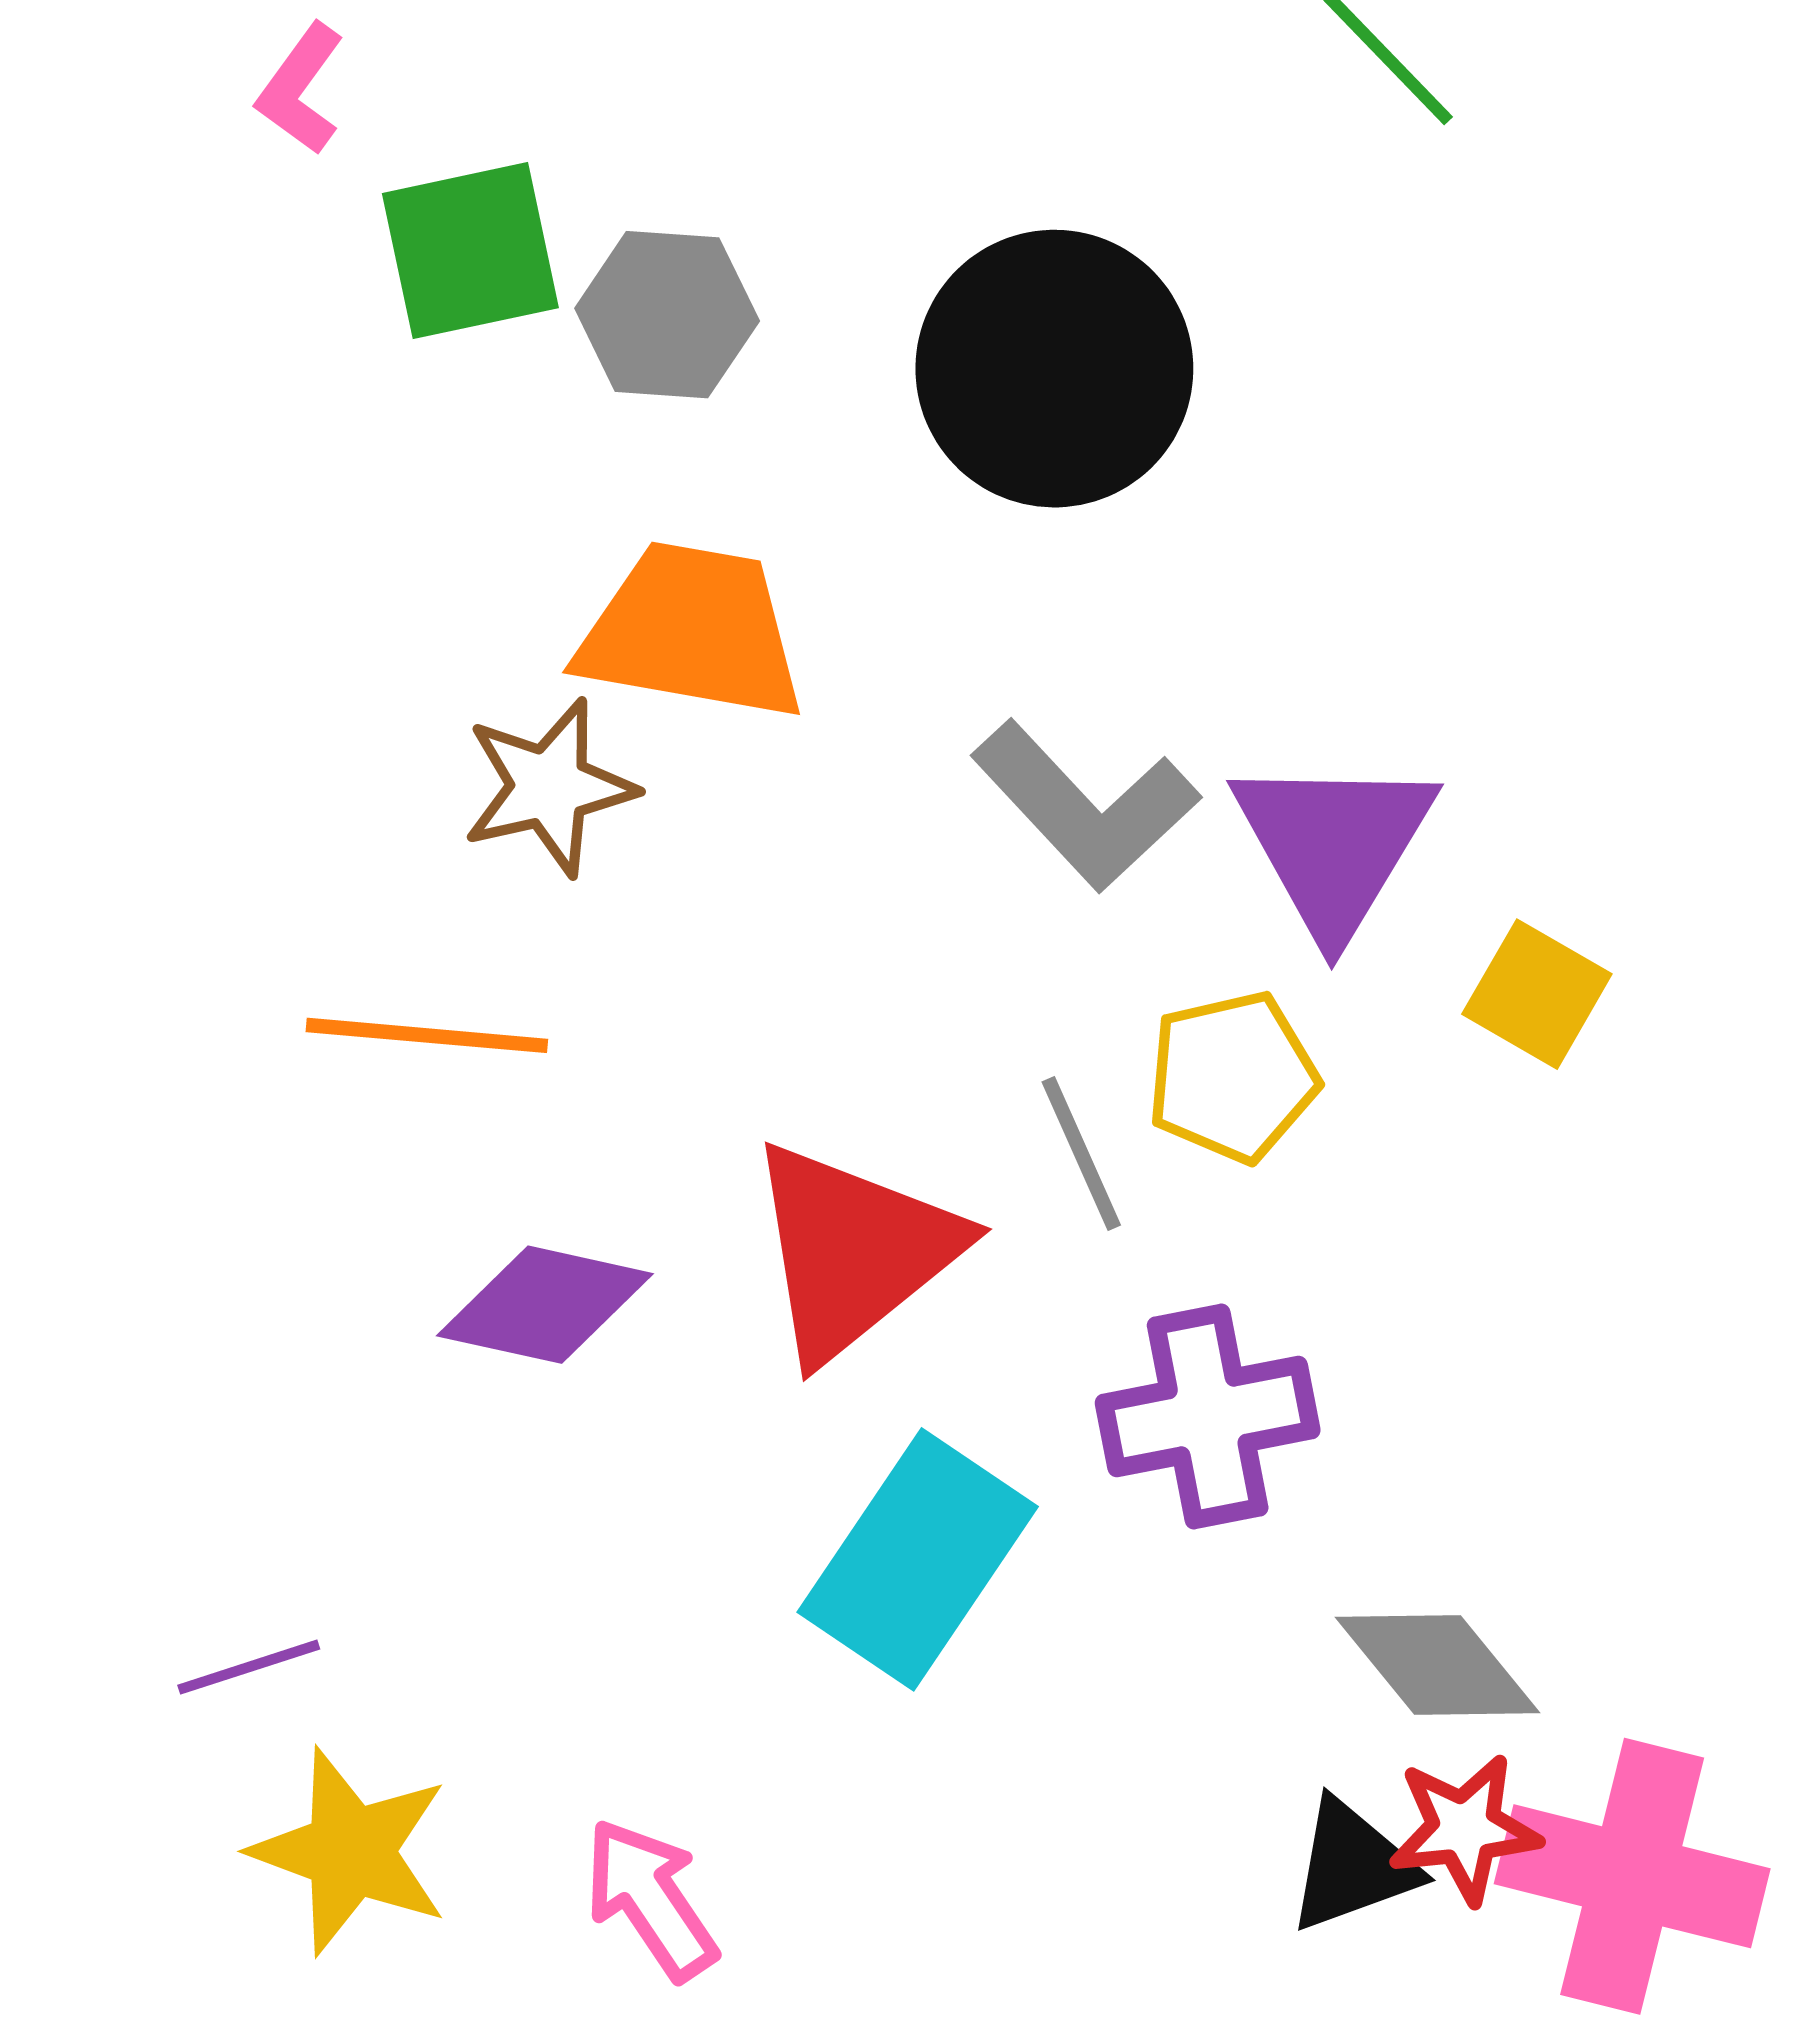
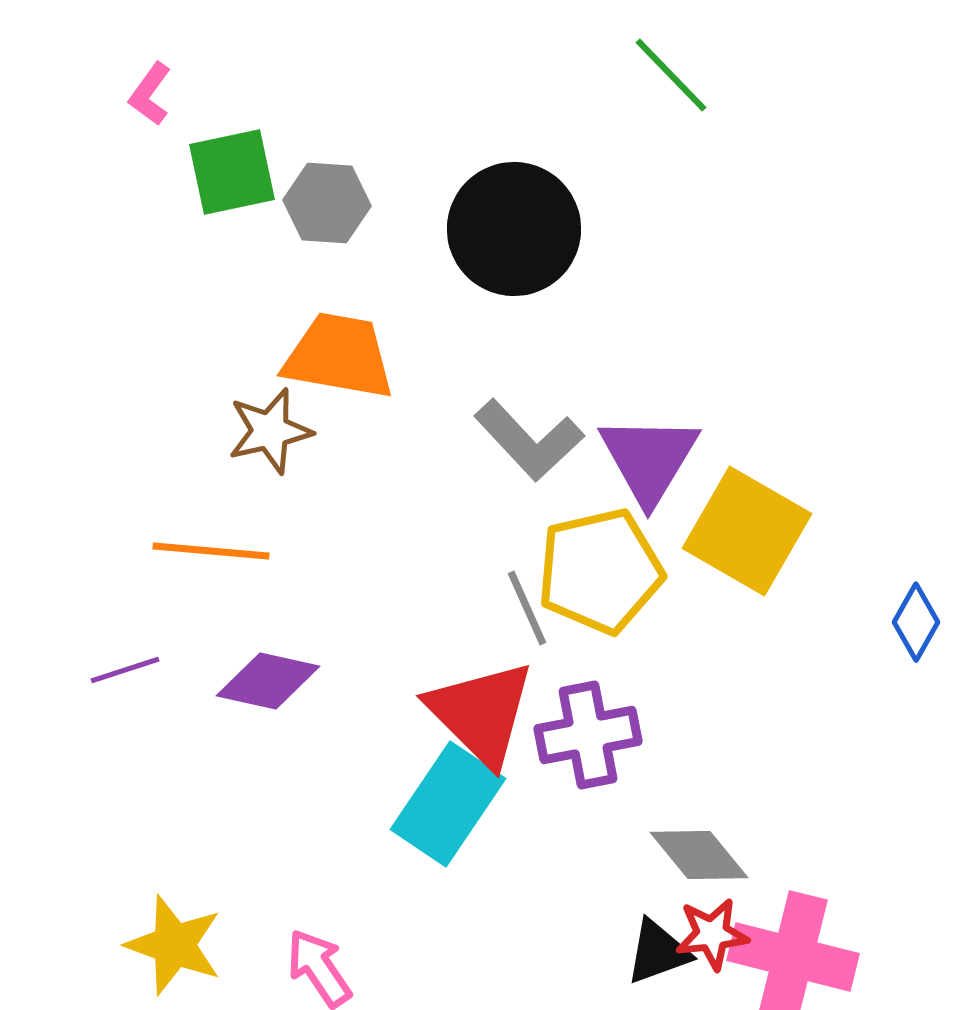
yellow square: (1537, 994) -> (747, 531), size x1.8
yellow pentagon: (1232, 1077) -> (600, 571), size x1.5
red triangle: (853, 1251) -> (481, 713), moved, turned -36
purple line: (249, 1667) -> (125, 670), moved

